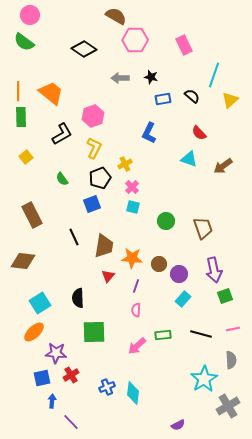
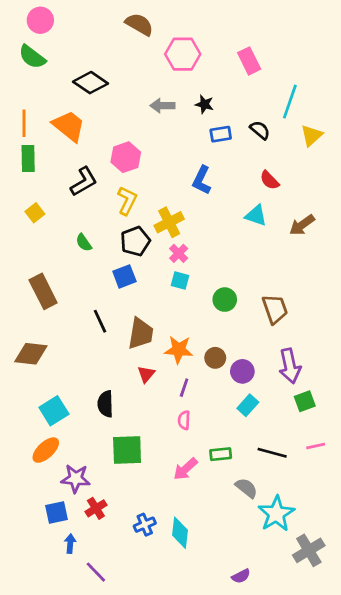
brown semicircle: (116, 16) -> (139, 24), moved
black diamond: (84, 49) -> (91, 83), moved
yellow cross: (125, 164) -> (169, 222), size x1.5
gray semicircle: (231, 360) -> (246, 488), moved, turned -48

